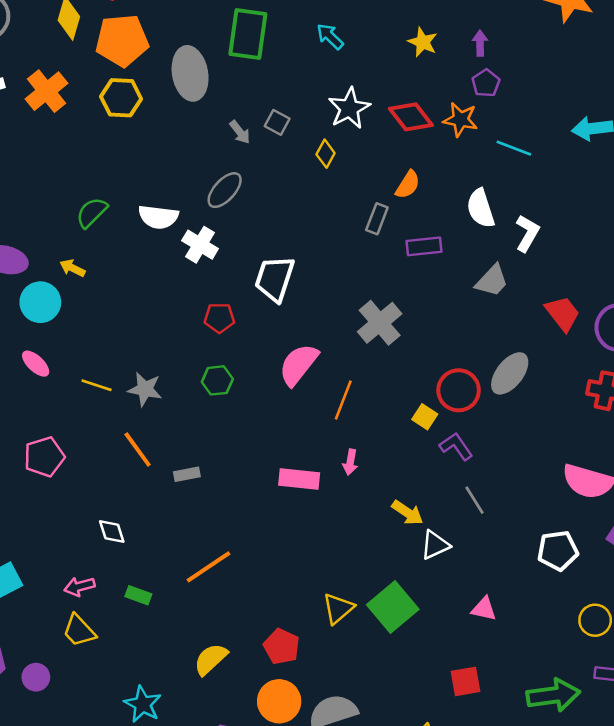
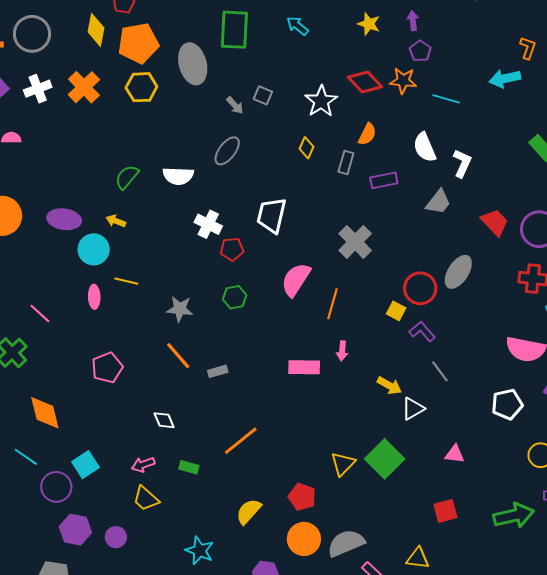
white star: (349, 108) -> (321, 101), moved
yellow diamond: (326, 154) -> (307, 148), moved
white cross: (200, 245) -> (208, 224), moved
pink ellipse: (36, 364) -> (94, 297), turned 50
yellow line: (97, 385) -> (126, 281), moved

